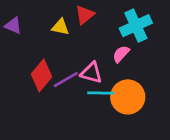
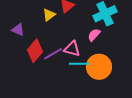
purple triangle: (13, 26) -> (18, 30), moved
yellow triangle: (60, 27) -> (49, 15), turned -48

